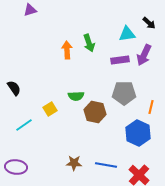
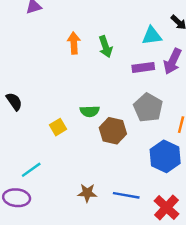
orange arrow: (67, 50) -> (74, 43), moved
gray pentagon: (124, 93) -> (148, 108), turned 30
cyan line: (24, 125) -> (31, 170), moved

